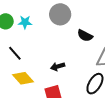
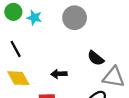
black semicircle: (85, 36) -> (96, 58), moved

